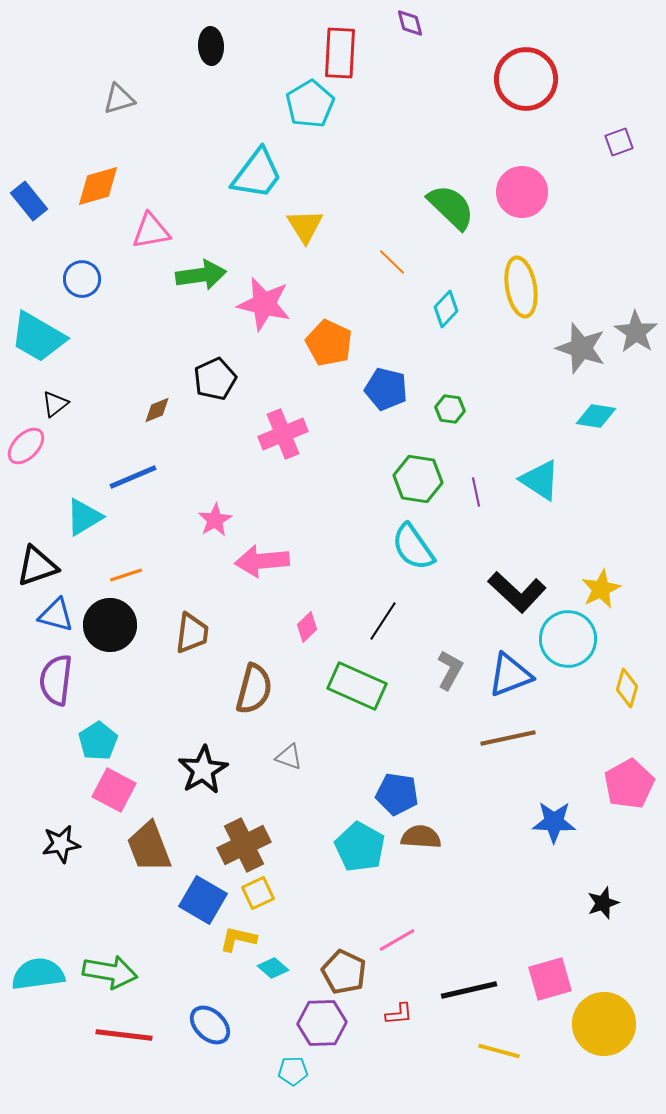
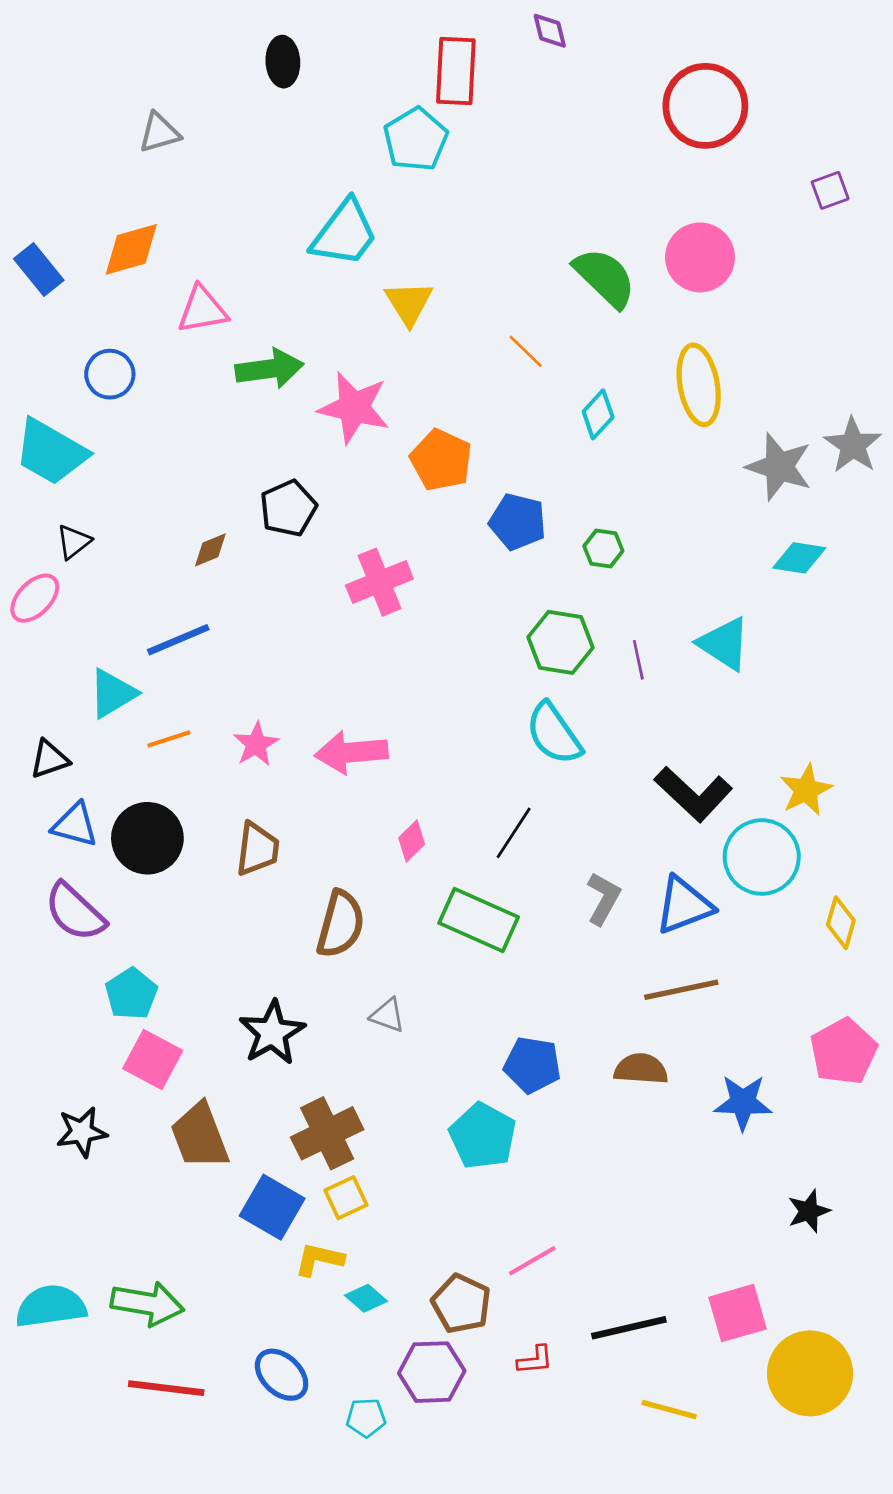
pink star: (215, 520) -> (256, 744), moved
black triangle: (37, 566) -> (49, 759), size x0.7
orange line: (126, 575) -> (169, 739), moved
purple semicircle: (56, 680) -> (75, 912), turned -54
brown semicircle: (421, 837) -> (641, 1069), moved
cyan pentagon: (293, 1071) -> (366, 1418), moved

